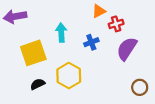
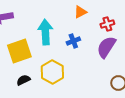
red cross: (116, 24) -> (107, 24), moved
cyan arrow: (61, 33) -> (45, 32), size x1.4

